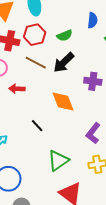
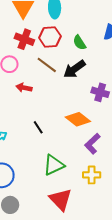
green semicircle: (65, 35) -> (79, 43), turned 70
orange diamond: (63, 101) -> (78, 119), moved, turned -40

